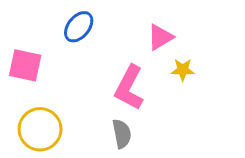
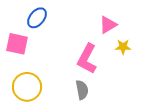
blue ellipse: (79, 27) -> (37, 18), moved

